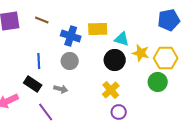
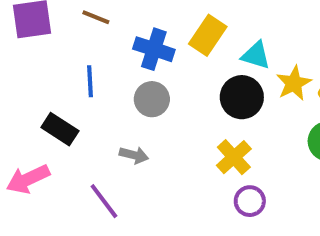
yellow rectangle: (98, 29) -> (208, 35), turned -54
yellow star: (141, 53) -> (294, 83), turned 30
blue line: (39, 61) -> (90, 81), moved
black rectangle: (33, 84) -> (60, 129), moved

